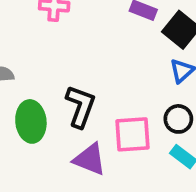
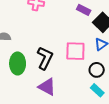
pink square: (133, 134) -> (75, 51), moved

